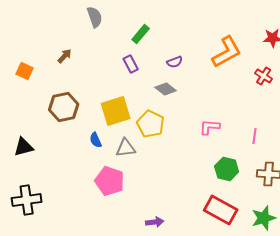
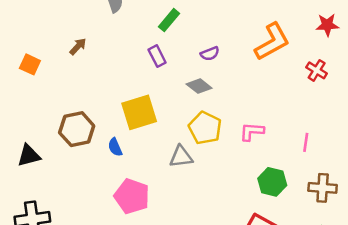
brown hexagon: (64, 107) -> (77, 129), moved
yellow pentagon: (151, 124) -> (205, 128), moved
gray triangle: (126, 148) -> (181, 157), moved

